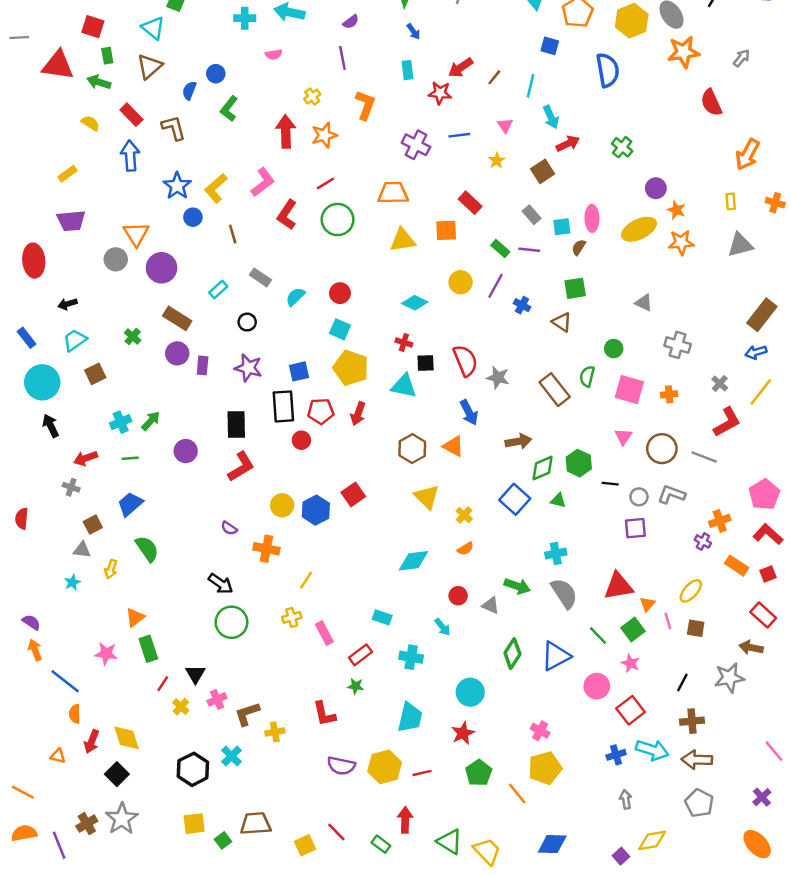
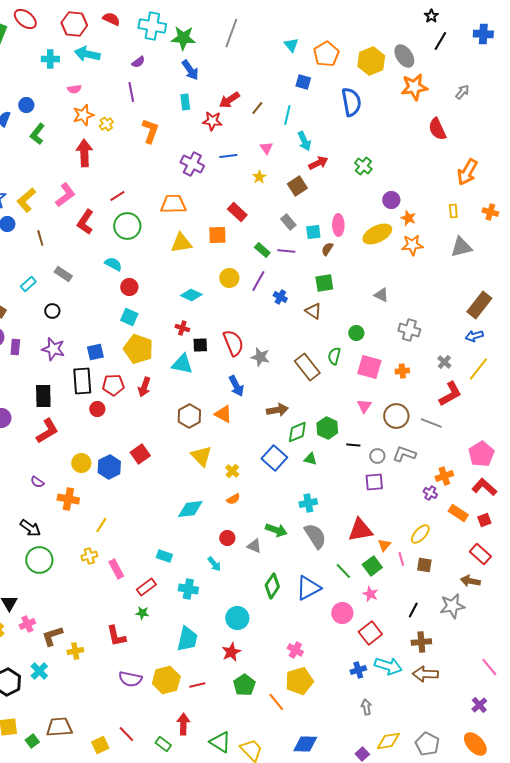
blue arrow: (414, 31) -> (190, 70), size x1.5
orange star: (324, 135) -> (83, 115), moved
cyan semicircle: (295, 297) -> (113, 264), moved, turned 72
gray pentagon: (699, 803) -> (427, 744), moved

